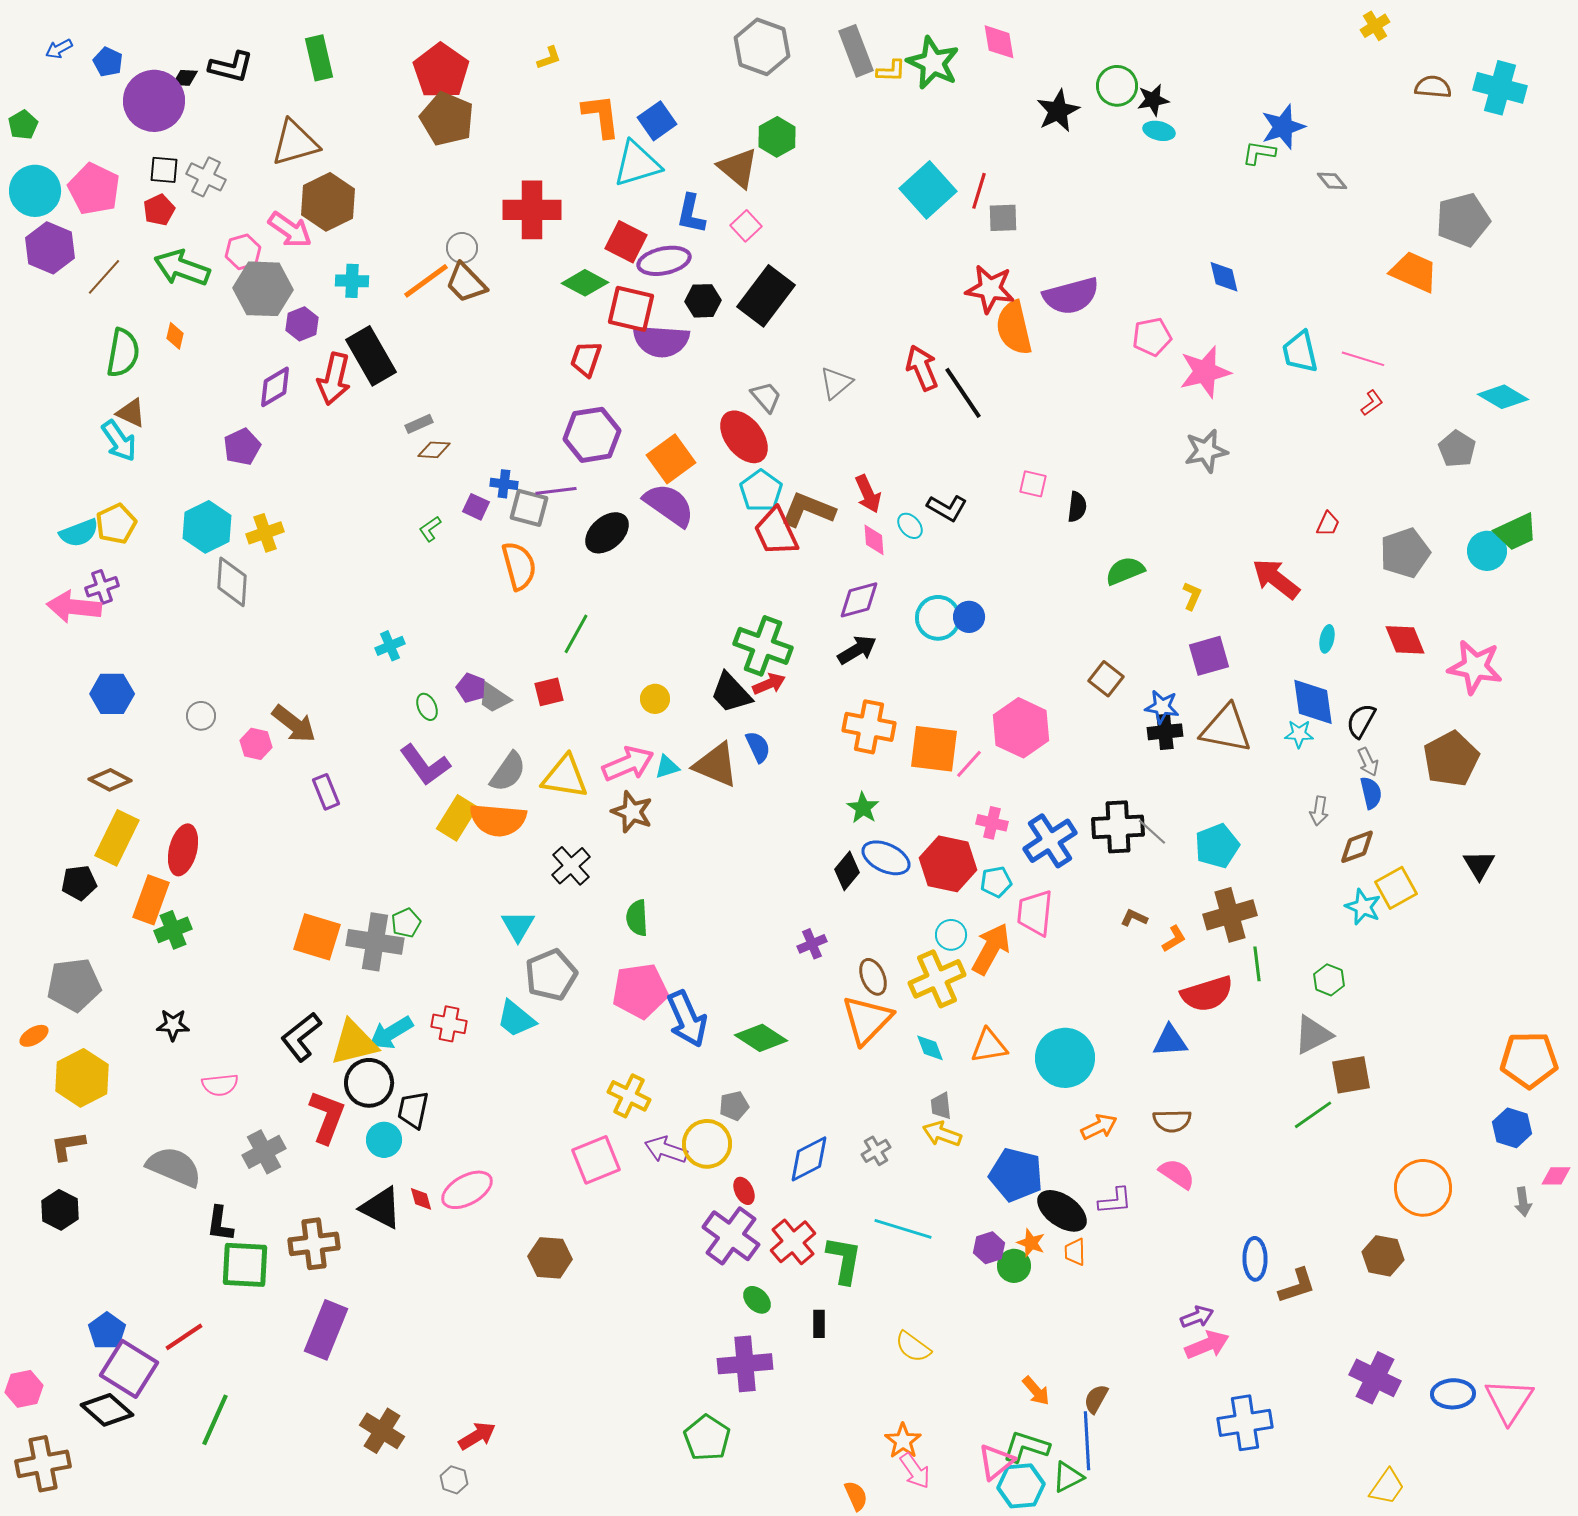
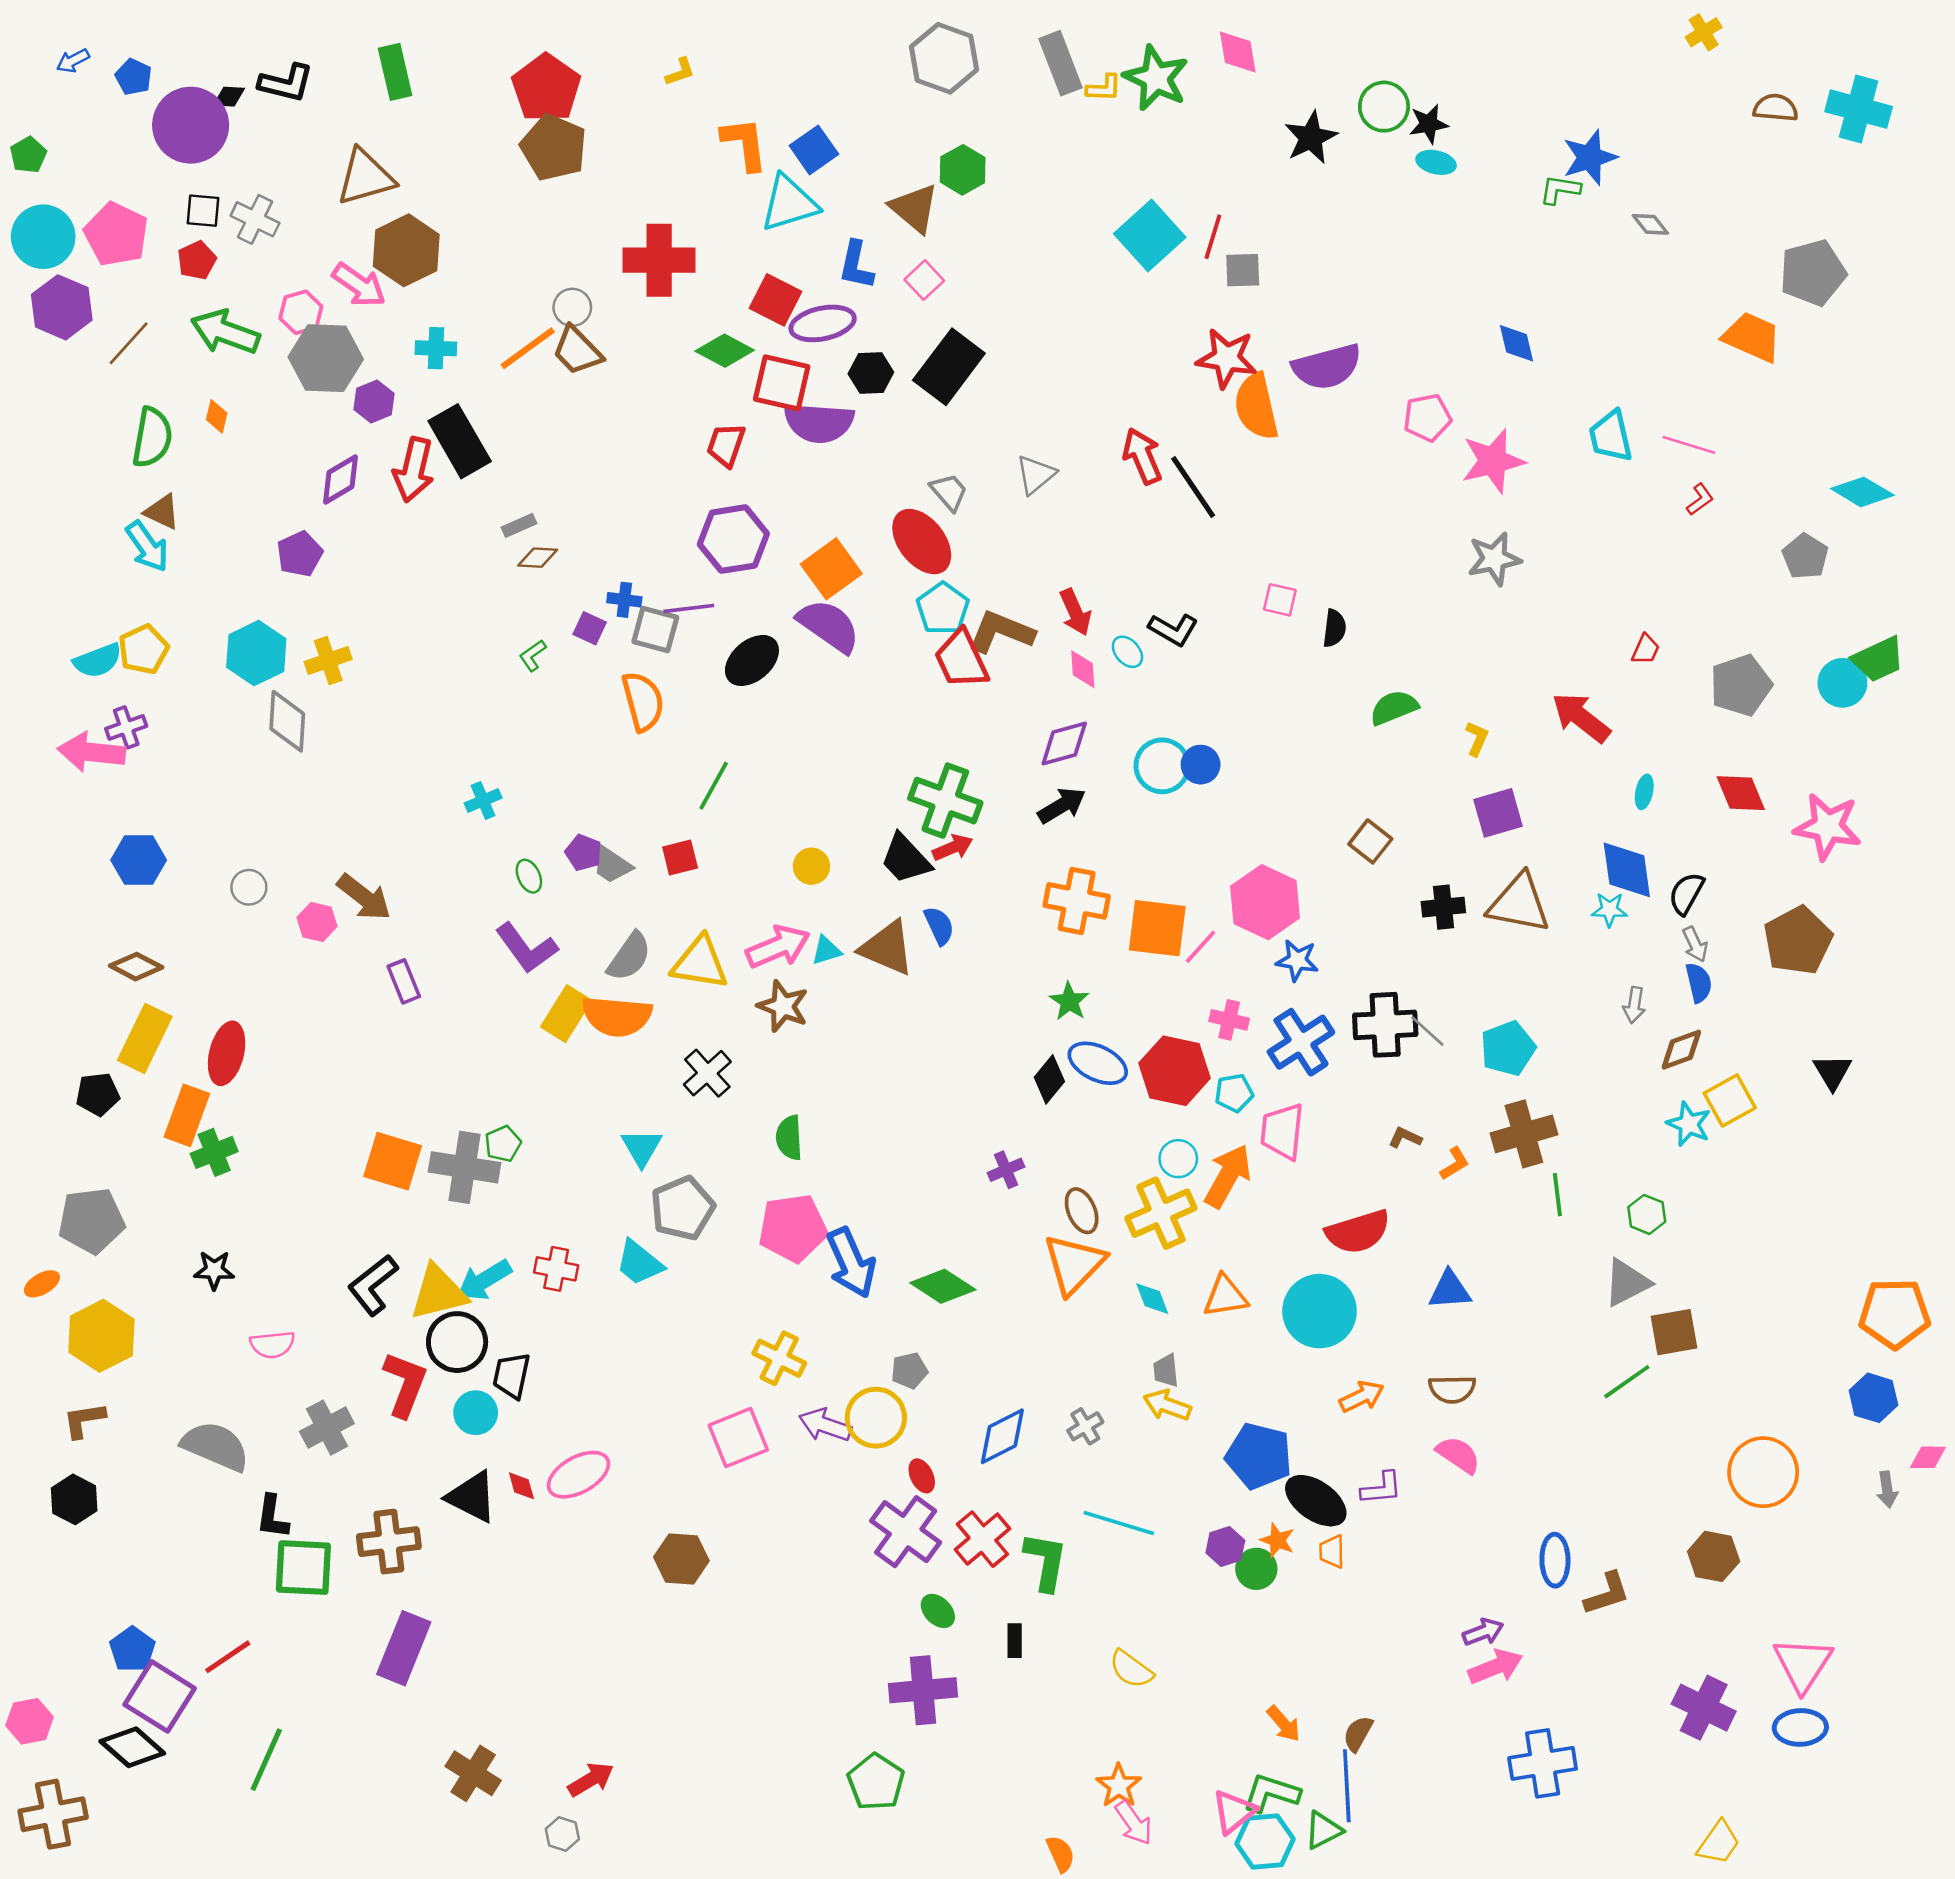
blue star: (1162, 707) -> (1297, 960), moved
red semicircle: (1207, 994) -> (1358, 1232), moved
pink triangle: (1509, 1401) -> (1803, 1664), moved

